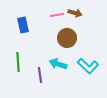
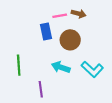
blue rectangle: (23, 25) -> (46, 32), moved
purple line: (40, 75) -> (41, 89), moved

